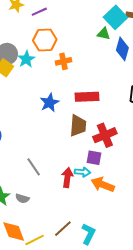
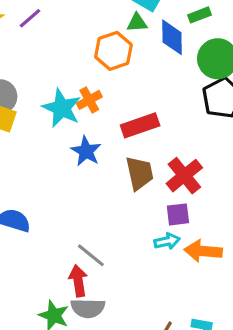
orange hexagon: (45, 40) -> (113, 51), moved
cyan star: (26, 59) -> (62, 108), moved, size x1.4
orange cross: (63, 61) -> (89, 100), moved
red arrow: (67, 178) -> (78, 281), moved
gray semicircle: (22, 198) -> (88, 308), size x1.5

